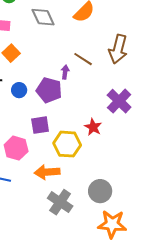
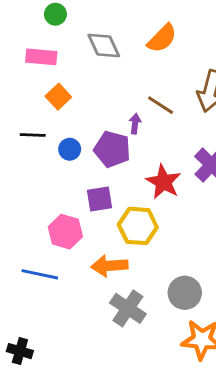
red star: (93, 127) -> (163, 182), moved, size x1.4

